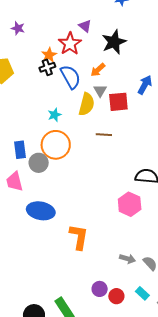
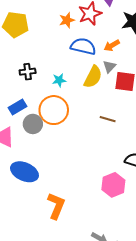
black cross: (47, 67) -> (28, 72), moved
blue semicircle: (70, 77) -> (83, 46), turned -60
brown line: (104, 135) -> (108, 119), moved
blue rectangle: (20, 150) -> (18, 107), turned 54

